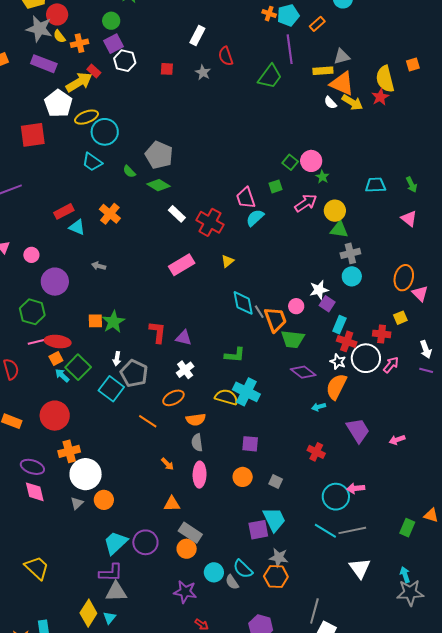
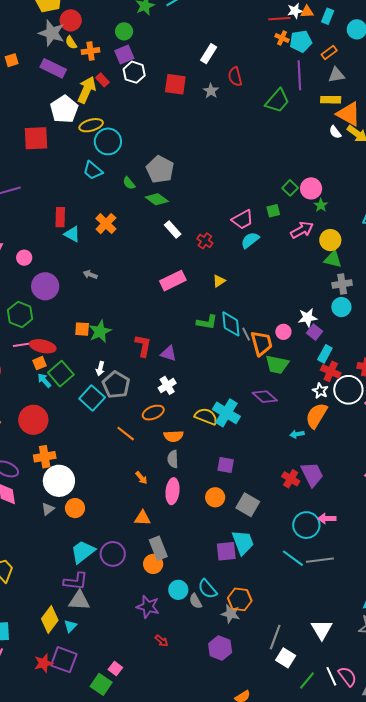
gray triangle: (342, 57) -> (336, 75), moved
red square: (167, 69) -> (175, 84), size x1.6
yellow arrow: (79, 82) -> (87, 90), turned -40
pink trapezoid: (246, 198) -> (243, 220), turned -105
red rectangle: (64, 211) -> (60, 217), turned -66
red cross: (210, 222) -> (205, 241), size x0.6
green L-shape: (235, 355) -> (207, 322), moved
purple diamond: (303, 372) -> (265, 397), moved
purple trapezoid: (358, 430) -> (312, 474), moved
gray square: (276, 481) -> (248, 505), size x1.6
gray rectangle: (190, 533) -> (158, 548), turned 30
gray star: (279, 557) -> (231, 614), moved
white triangle: (360, 568) -> (322, 629), moved

